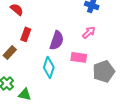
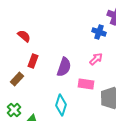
cyan diamond: (49, 67) -> (61, 105), moved

